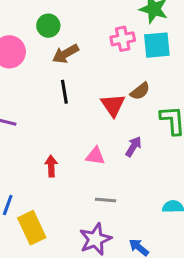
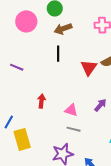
purple arrow: (133, 146) -> (100, 105), moved
pink triangle: (95, 156) -> (71, 110), moved

